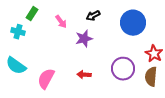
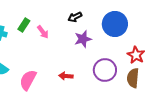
green rectangle: (32, 14) -> (24, 25), moved
pink arrow: (61, 22) -> (43, 32), moved
purple star: (84, 39) -> (83, 39), moved

